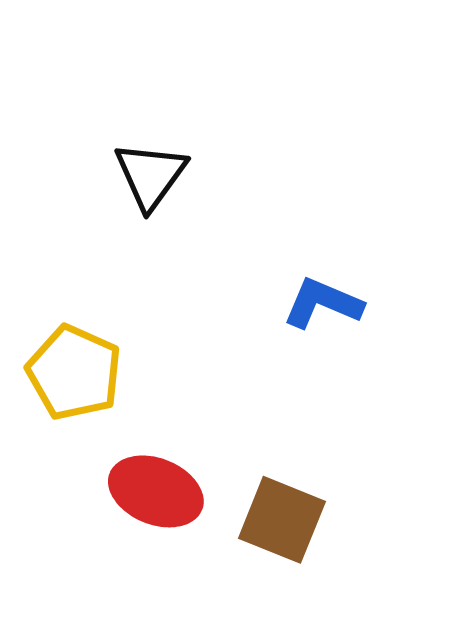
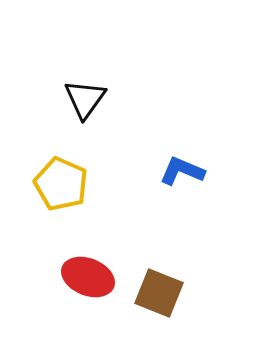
yellow pentagon: (74, 372) -> (61, 184), moved

